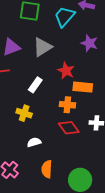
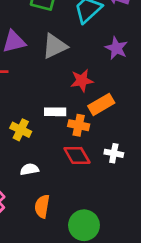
red star: (66, 71) -> (82, 81), turned 30
white rectangle: (35, 85) -> (55, 112), moved, turned 49
orange rectangle: (83, 87) -> (101, 104), turned -42

